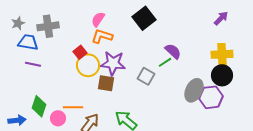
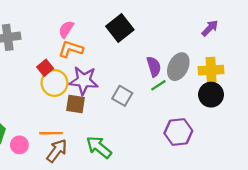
purple semicircle: (173, 51) -> (154, 67), turned 30
green line: (165, 62) -> (158, 85), moved
gray ellipse: (194, 90) -> (178, 67), moved
purple hexagon: (211, 97) -> (178, 132), moved
orange line: (73, 107) -> (51, 133), moved

